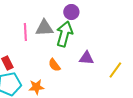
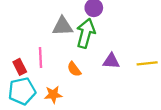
pink line: (25, 32) -> (41, 58), moved
yellow line: (115, 70) -> (147, 63), moved, turned 48

